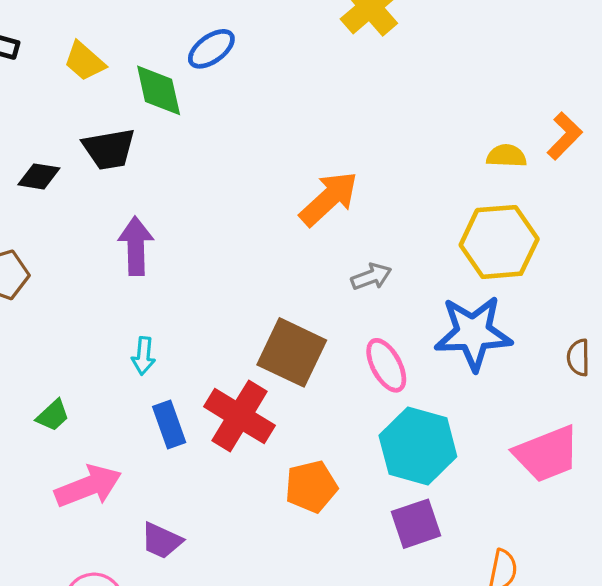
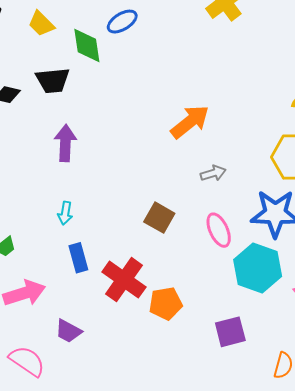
brown square: (292, 352) -> (159, 218), size x0.7
red cross: (239, 416) -> (124, 280), moved
cyan hexagon: (418, 446) -> (258, 268), moved

